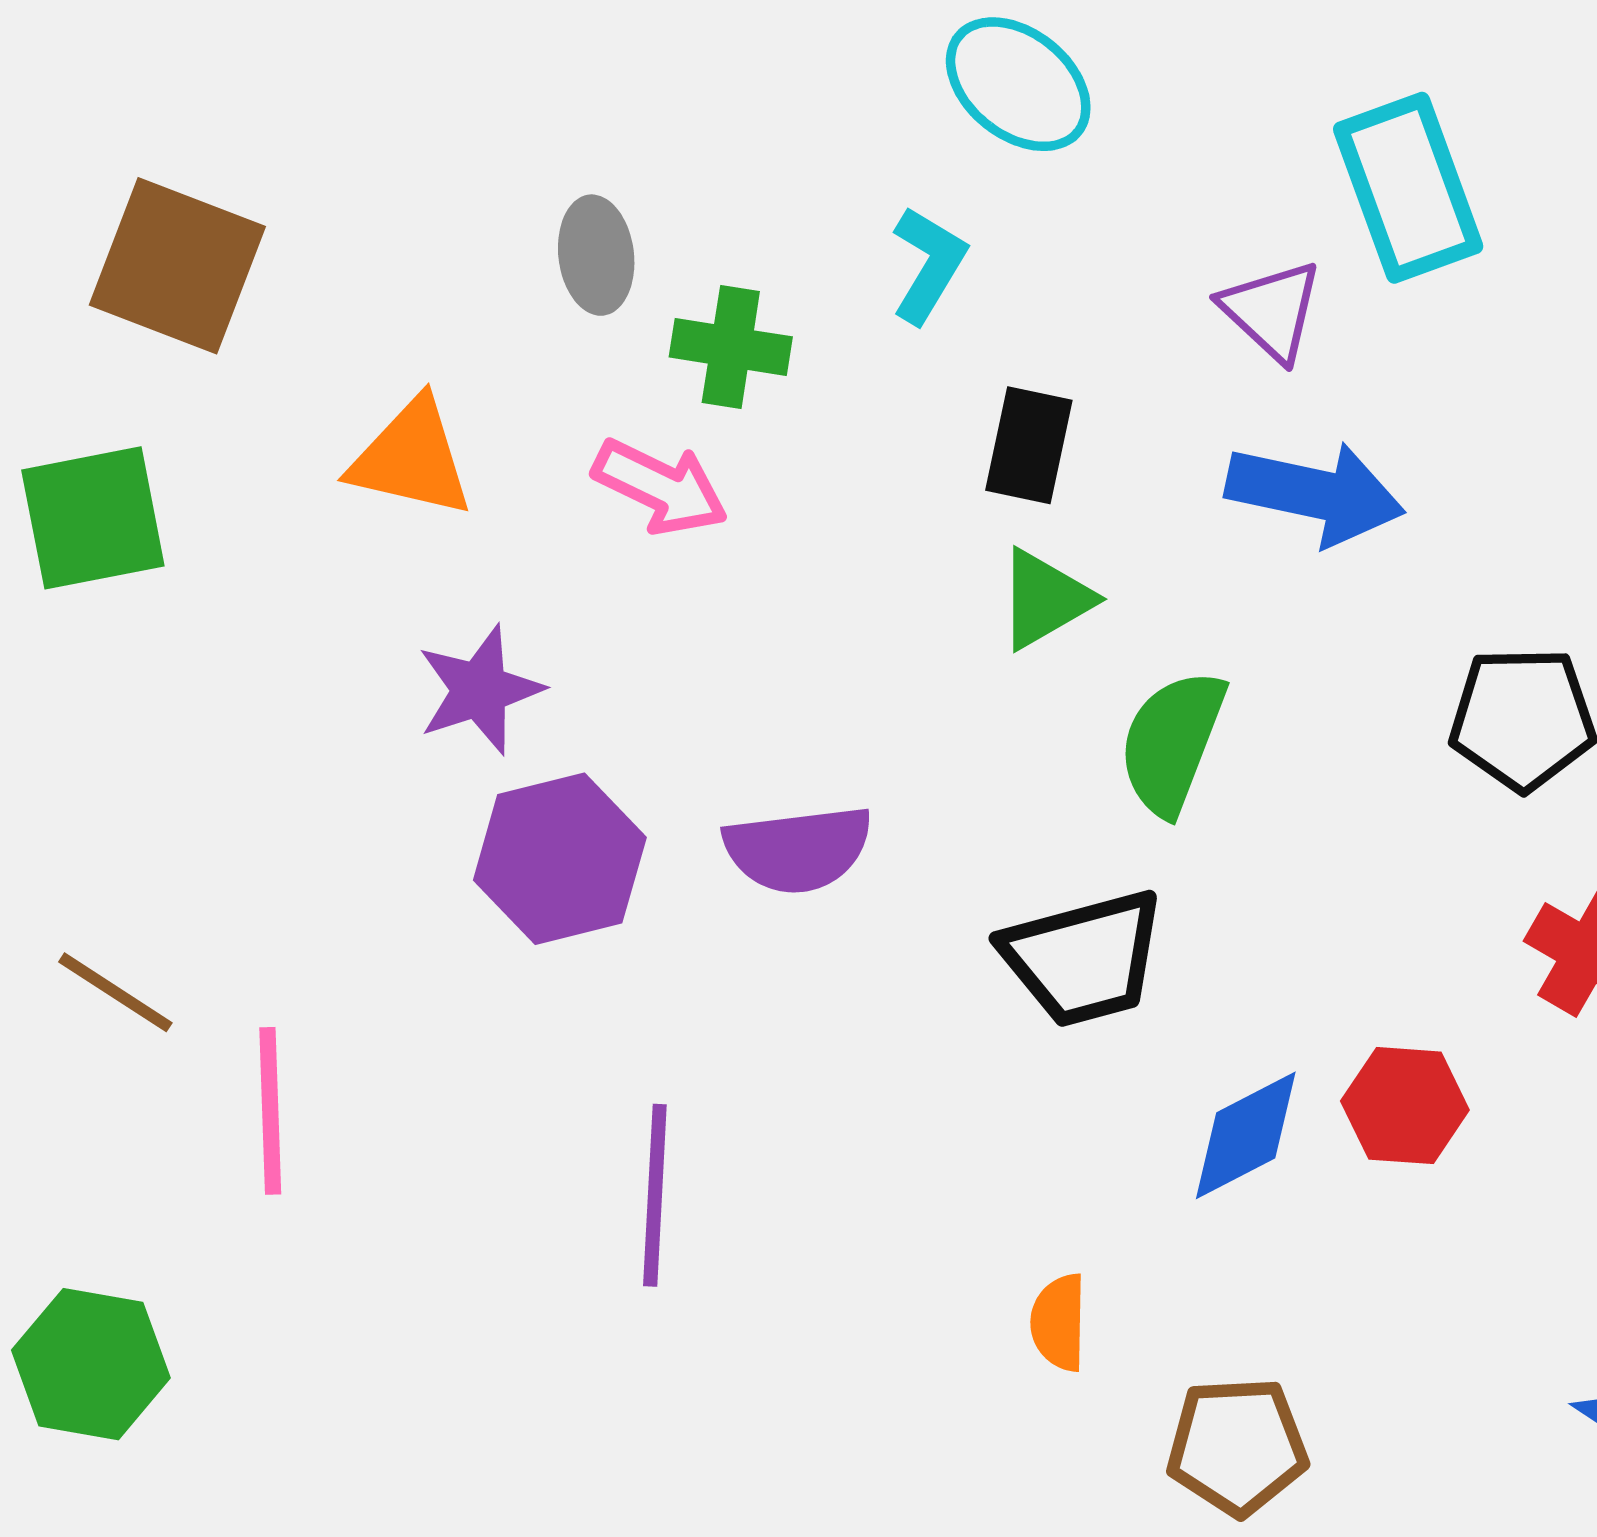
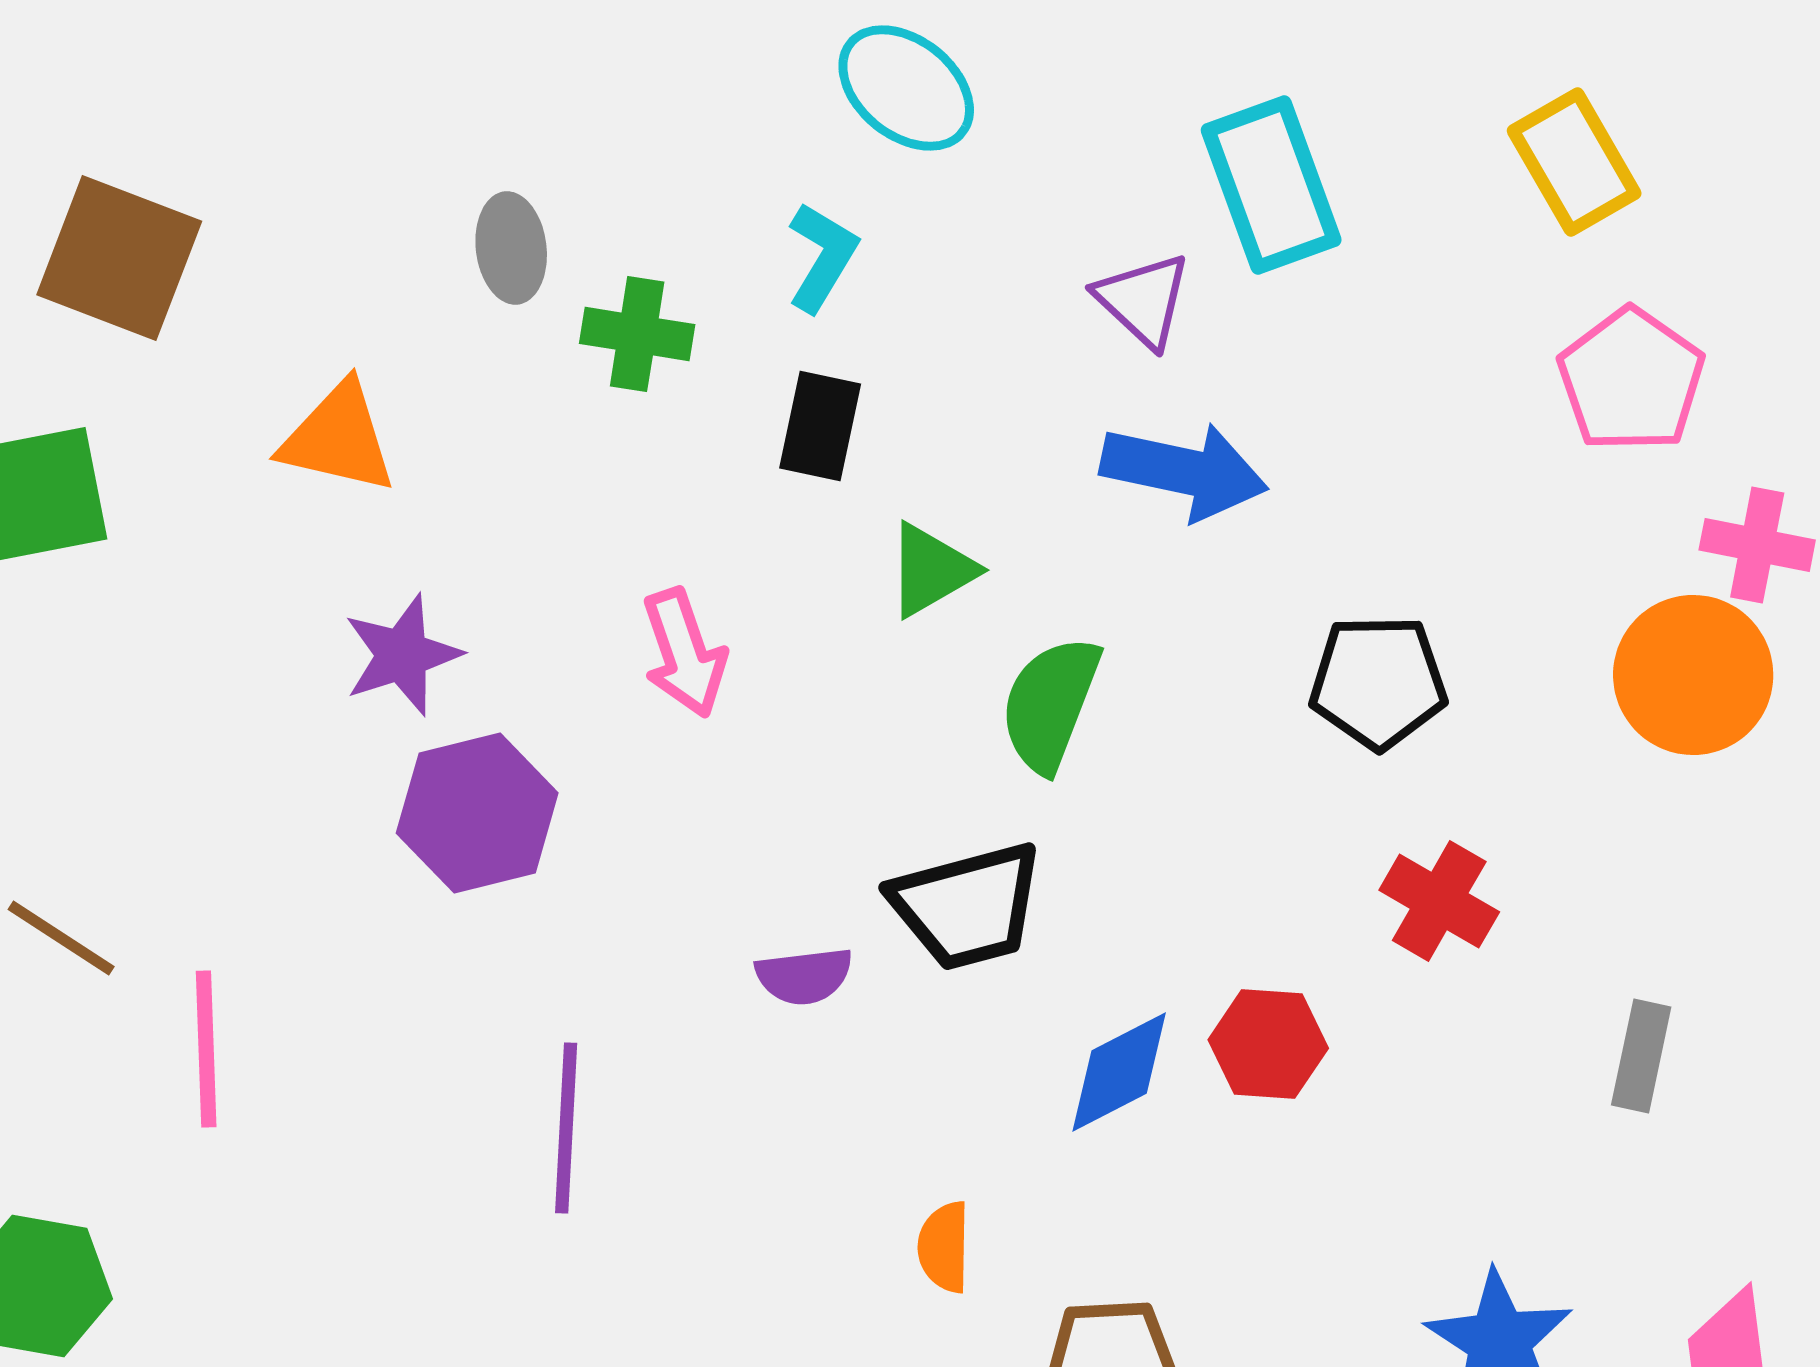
black rectangle: (1029, 445) -> (820, 426), moved
pink arrow: (660, 487) -> (684, 653), moved, turned 45
purple semicircle: (798, 849) -> (804, 976), moved, size x0.7

